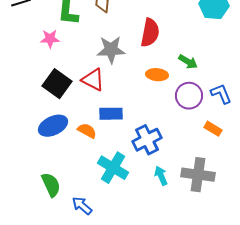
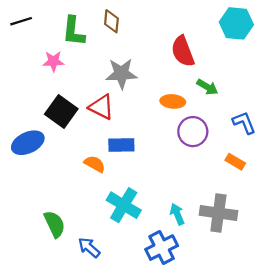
red semicircle: (150, 33) -> (183, 51), moved, turned 148
purple circle: (189, 96) -> (193, 132), moved
blue ellipse: (53, 126) -> (28, 143), moved
blue cross: (147, 140) -> (162, 248), moved

